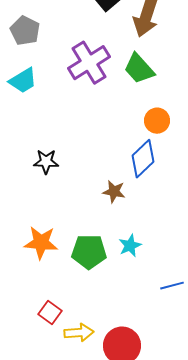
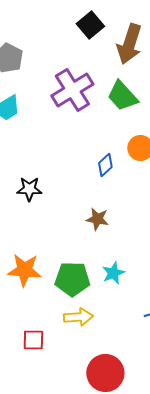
blue diamond: (143, 159) -> (105, 165), moved, size x0.6
red square: (50, 313) -> (33, 340), turned -35
yellow arrow: (79, 333) -> (78, 317), moved

